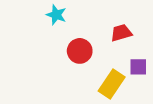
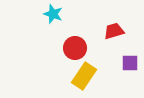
yellow rectangle: (112, 84) -> (84, 76), moved

